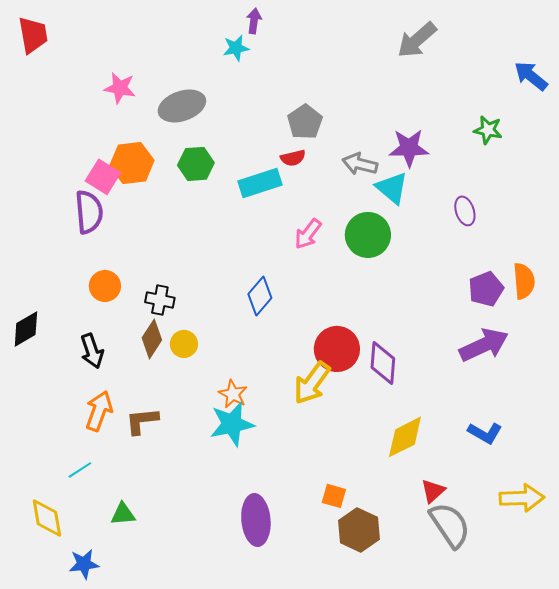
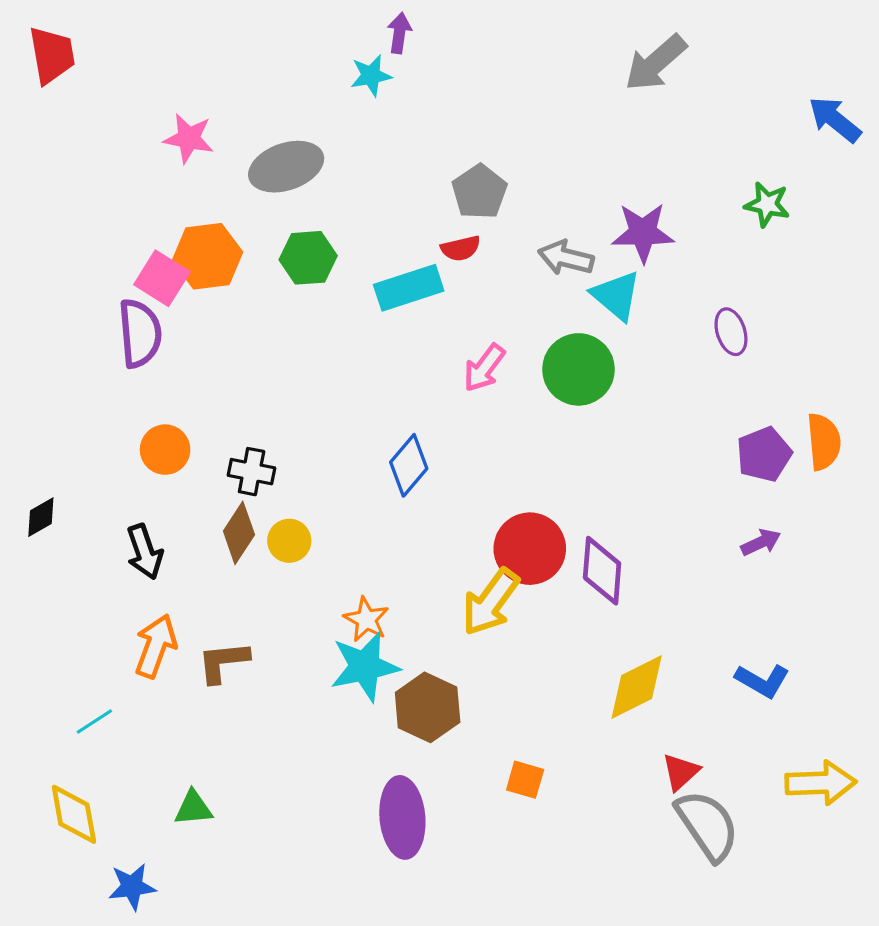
black diamond: (26, 329) -> (41, 517), size x0.7
purple arrow: (484, 345) -> (761, 542), size x0.5
cyan line: (80, 470) -> (94, 722), moved
brown hexagon: (359, 530) -> (428, 707), moved

